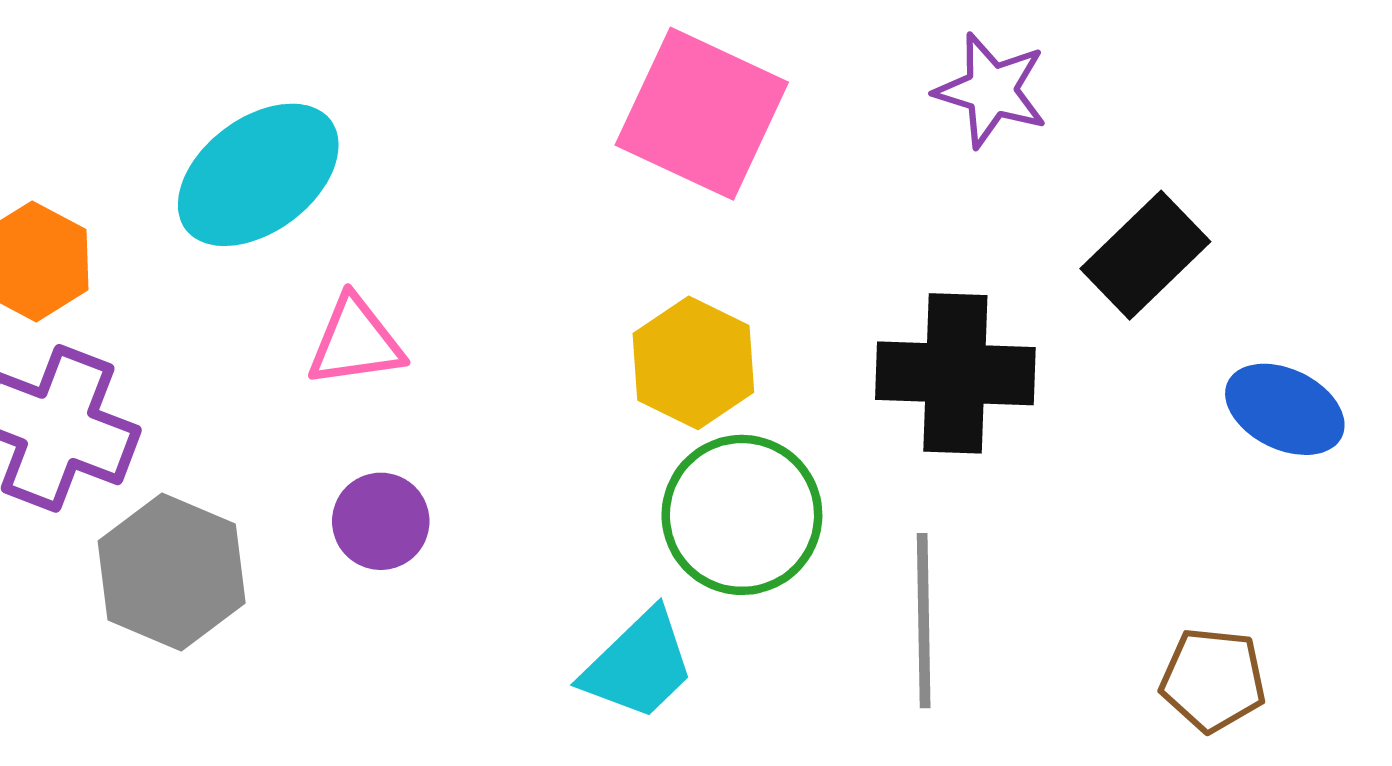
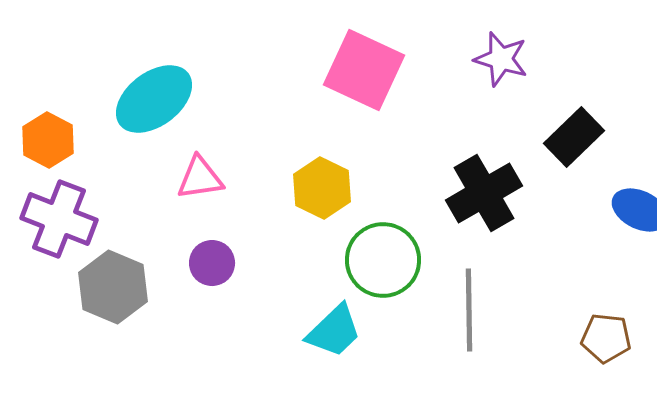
yellow hexagon: (693, 363) -> (322, 188), moved
black cross: (955, 373) -> (484, 193), turned -32

